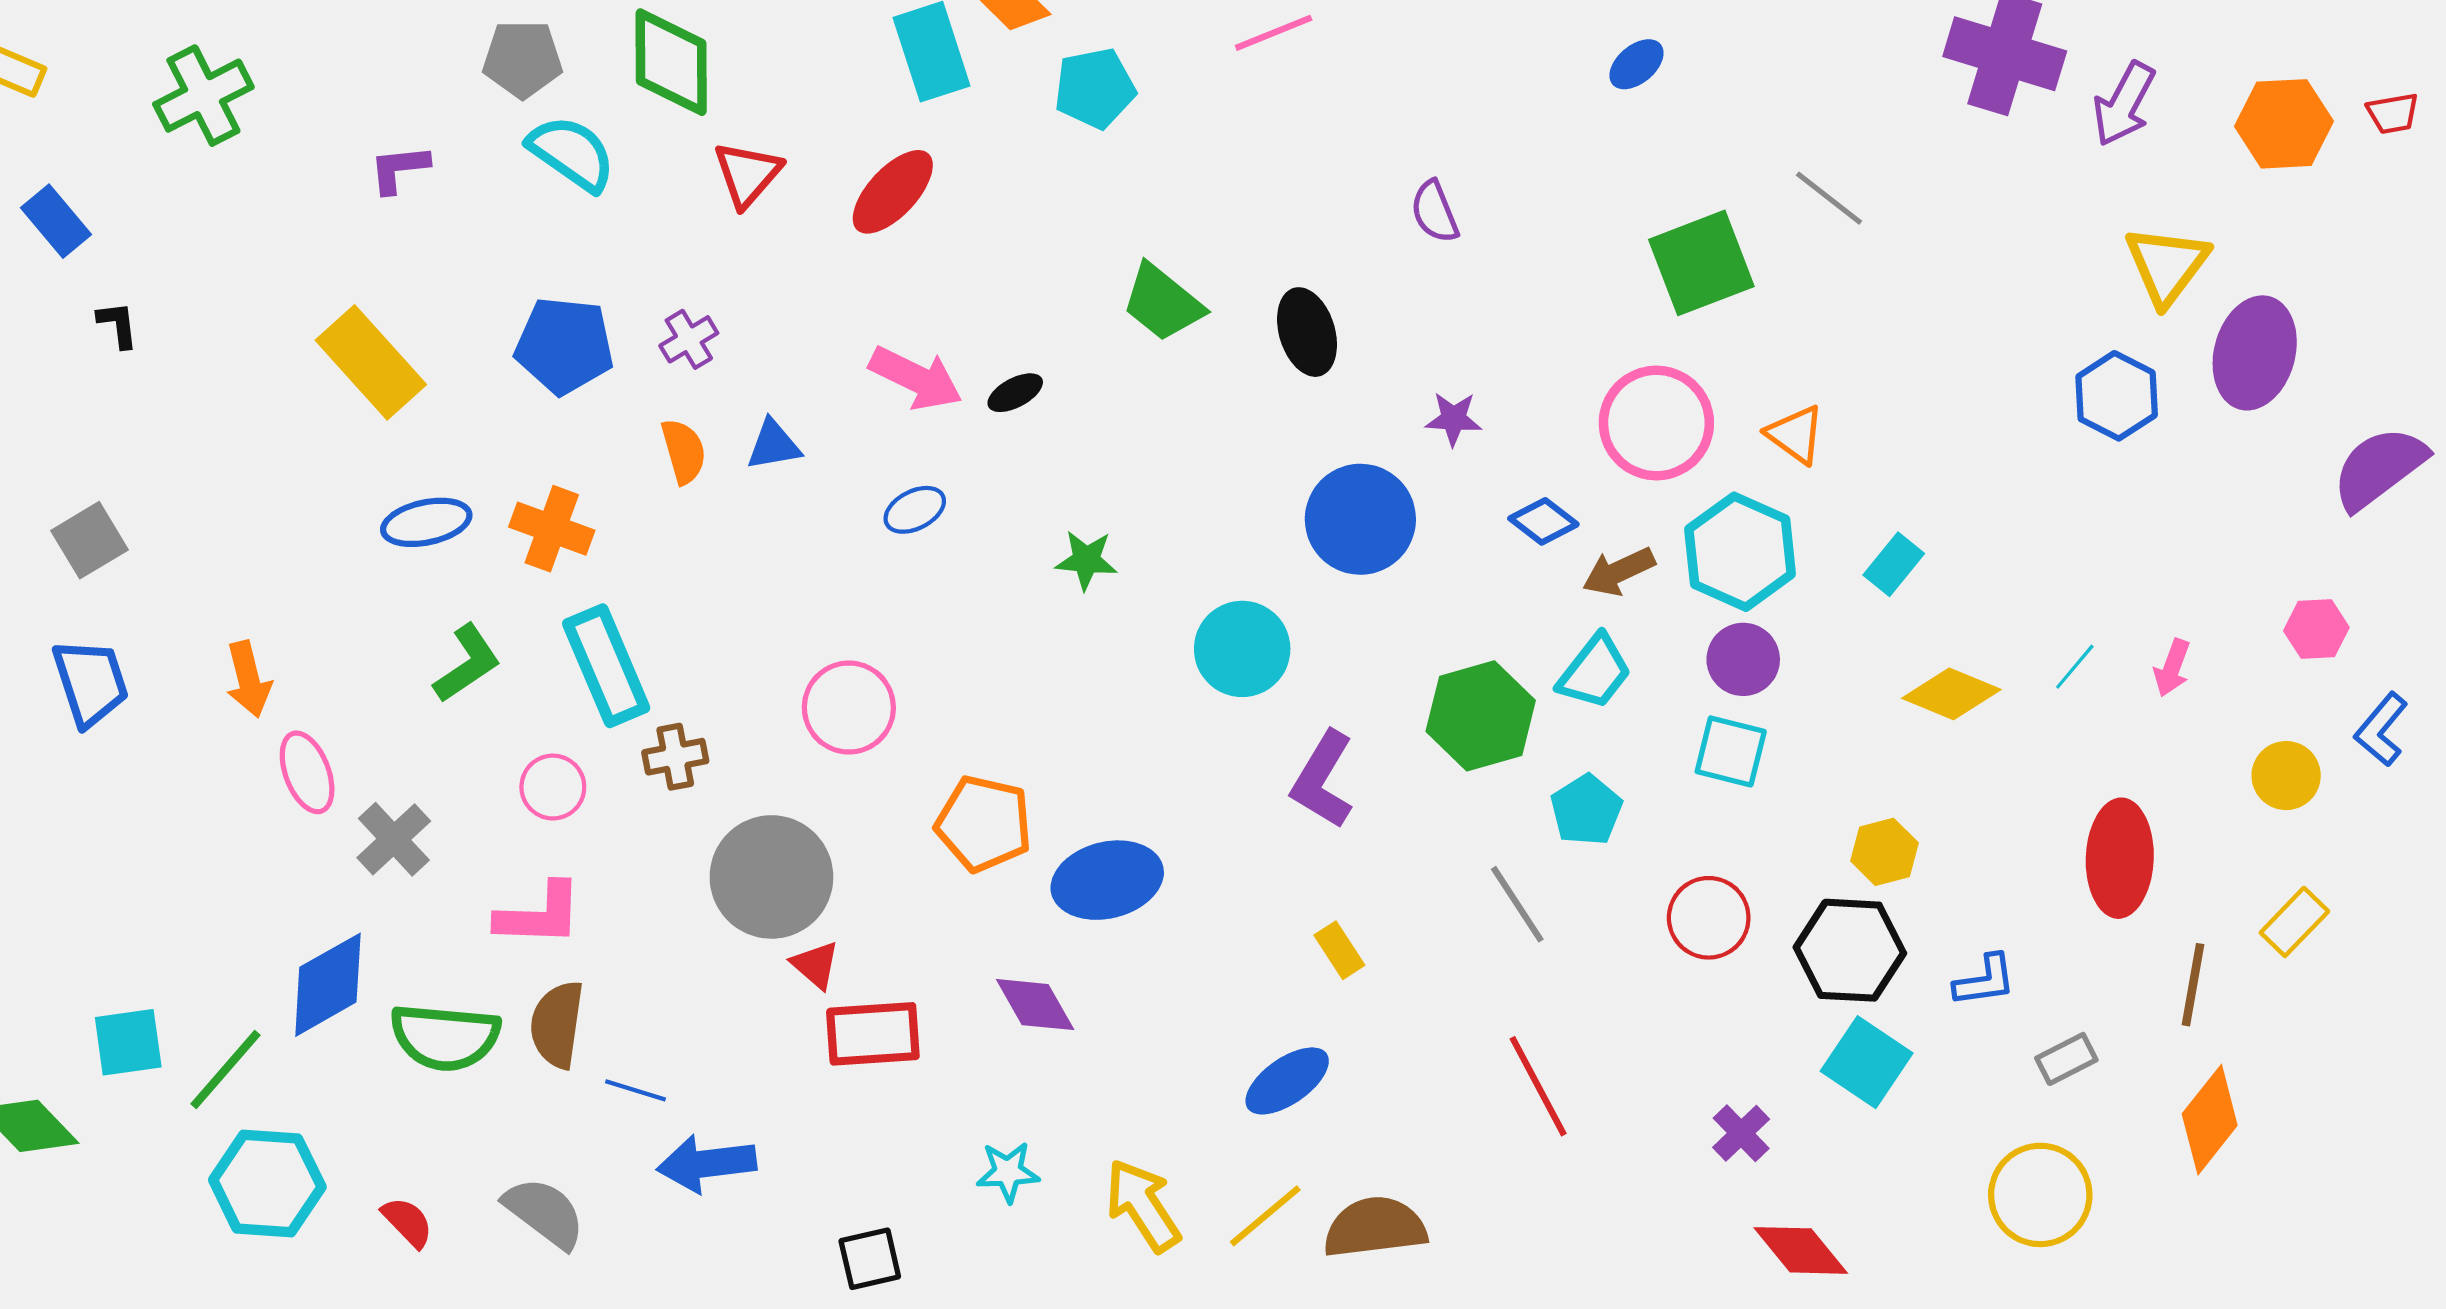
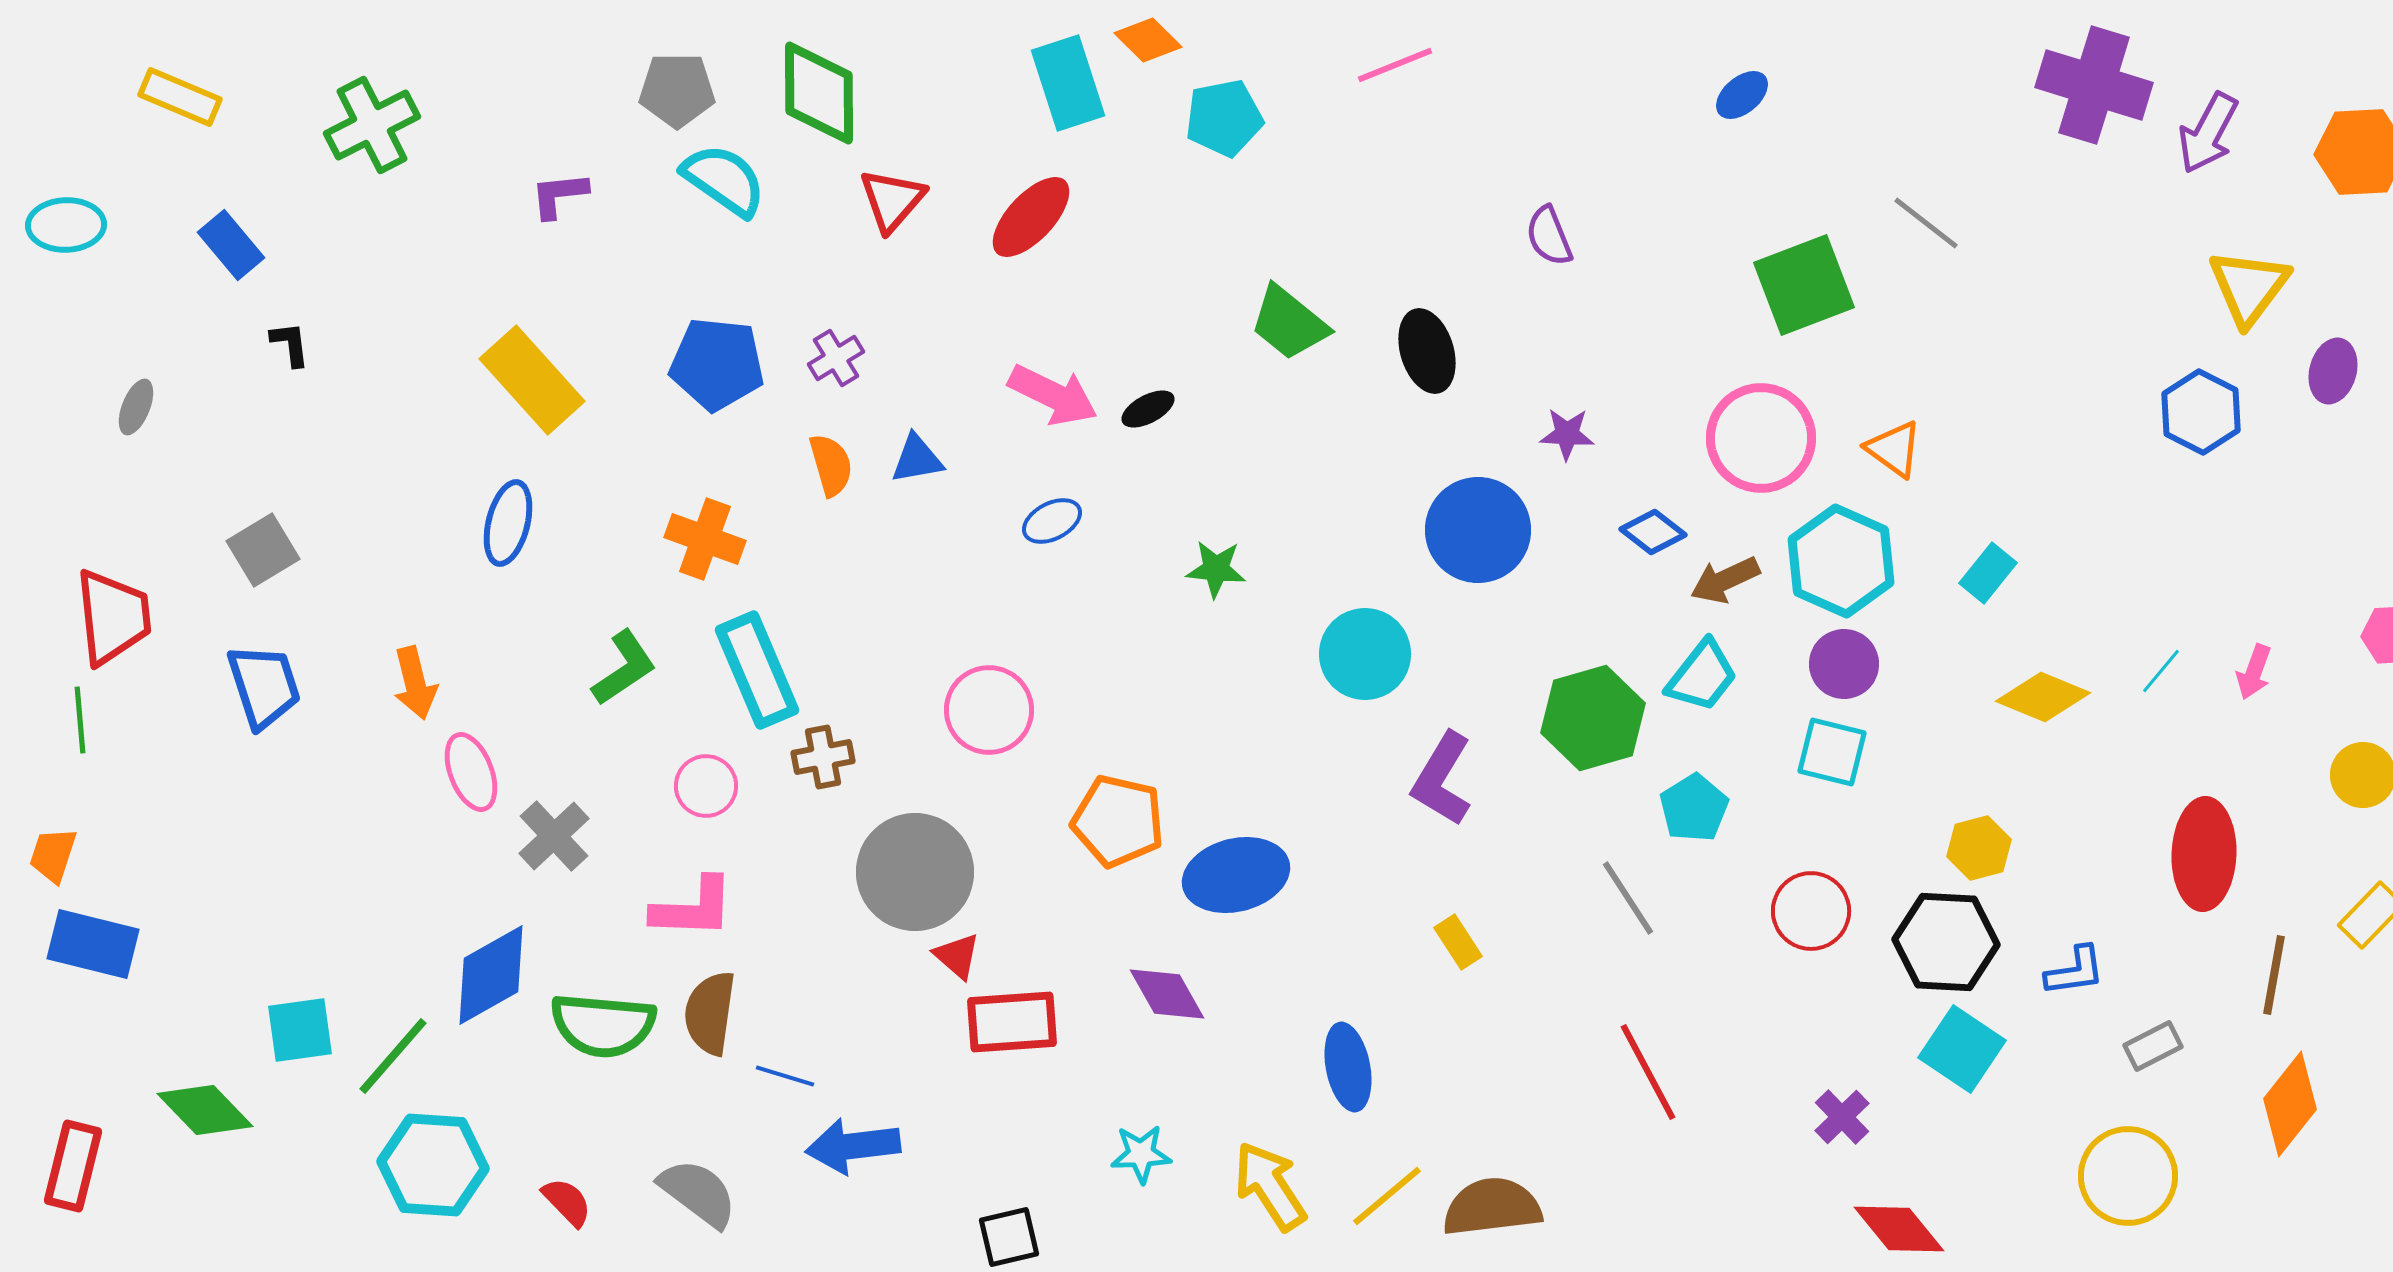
purple ellipse: (2255, 353) -> (2333, 371), size x0.6
blue ellipse: (426, 522) -> (508, 523), moved, turned -64
blue ellipse: (1287, 1081) -> (1348, 1067), moved, turned -66

